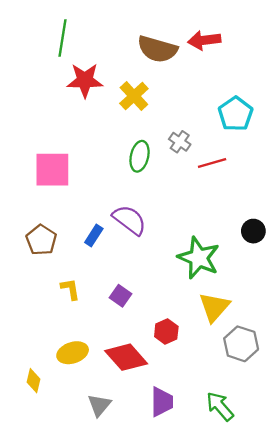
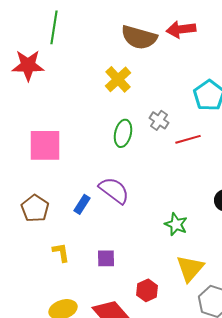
red star: (85, 80) -> (28, 65), moved
green star: (199, 258) -> (176, 224), size x0.6
purple square: (121, 296) -> (106, 258), turned -36

